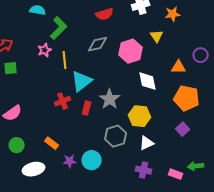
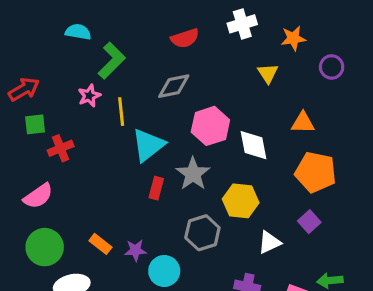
pink hexagon: (131, 51) -> (210, 126), moved
purple circle: (201, 55) -> (332, 67), moved
red cross: (63, 101) -> (61, 148), moved
white triangle: (147, 143) -> (269, 242), moved
green circle: (17, 145) -> (45, 247), size x1.5
purple star: (70, 161) -> (136, 250), moved

